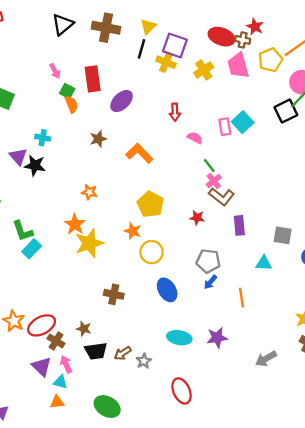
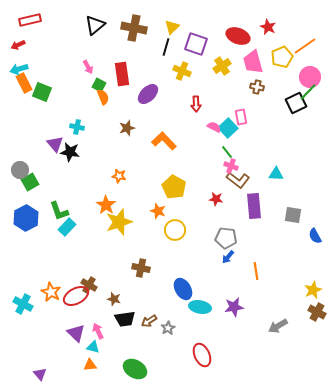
brown cross: (243, 40) -> (257, 87), moved
yellow cross: (166, 62) -> (182, 71), moved
cyan square: (243, 122) -> (228, 128), moved
pink cross: (214, 181) -> (231, 166), turned -32
purple rectangle: (239, 225) -> (254, 206), size x1.4
cyan triangle: (264, 263) -> (276, 174), moved
blue ellipse: (167, 290) -> (183, 289), moved
brown cross: (56, 341) -> (89, 285), moved

